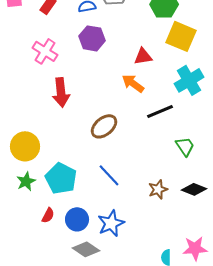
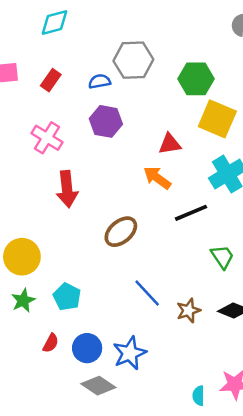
blue line: (109, 175) -> (147, 293), moved
cyan pentagon: (61, 178) -> (67, 297), size x0.7

